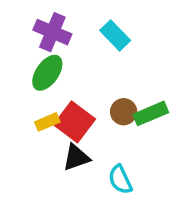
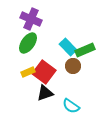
cyan rectangle: (115, 35) -> (68, 47), moved
green rectangle: (151, 113) -> (85, 50), moved
cyan semicircle: (120, 180) -> (71, 106), turned -30

